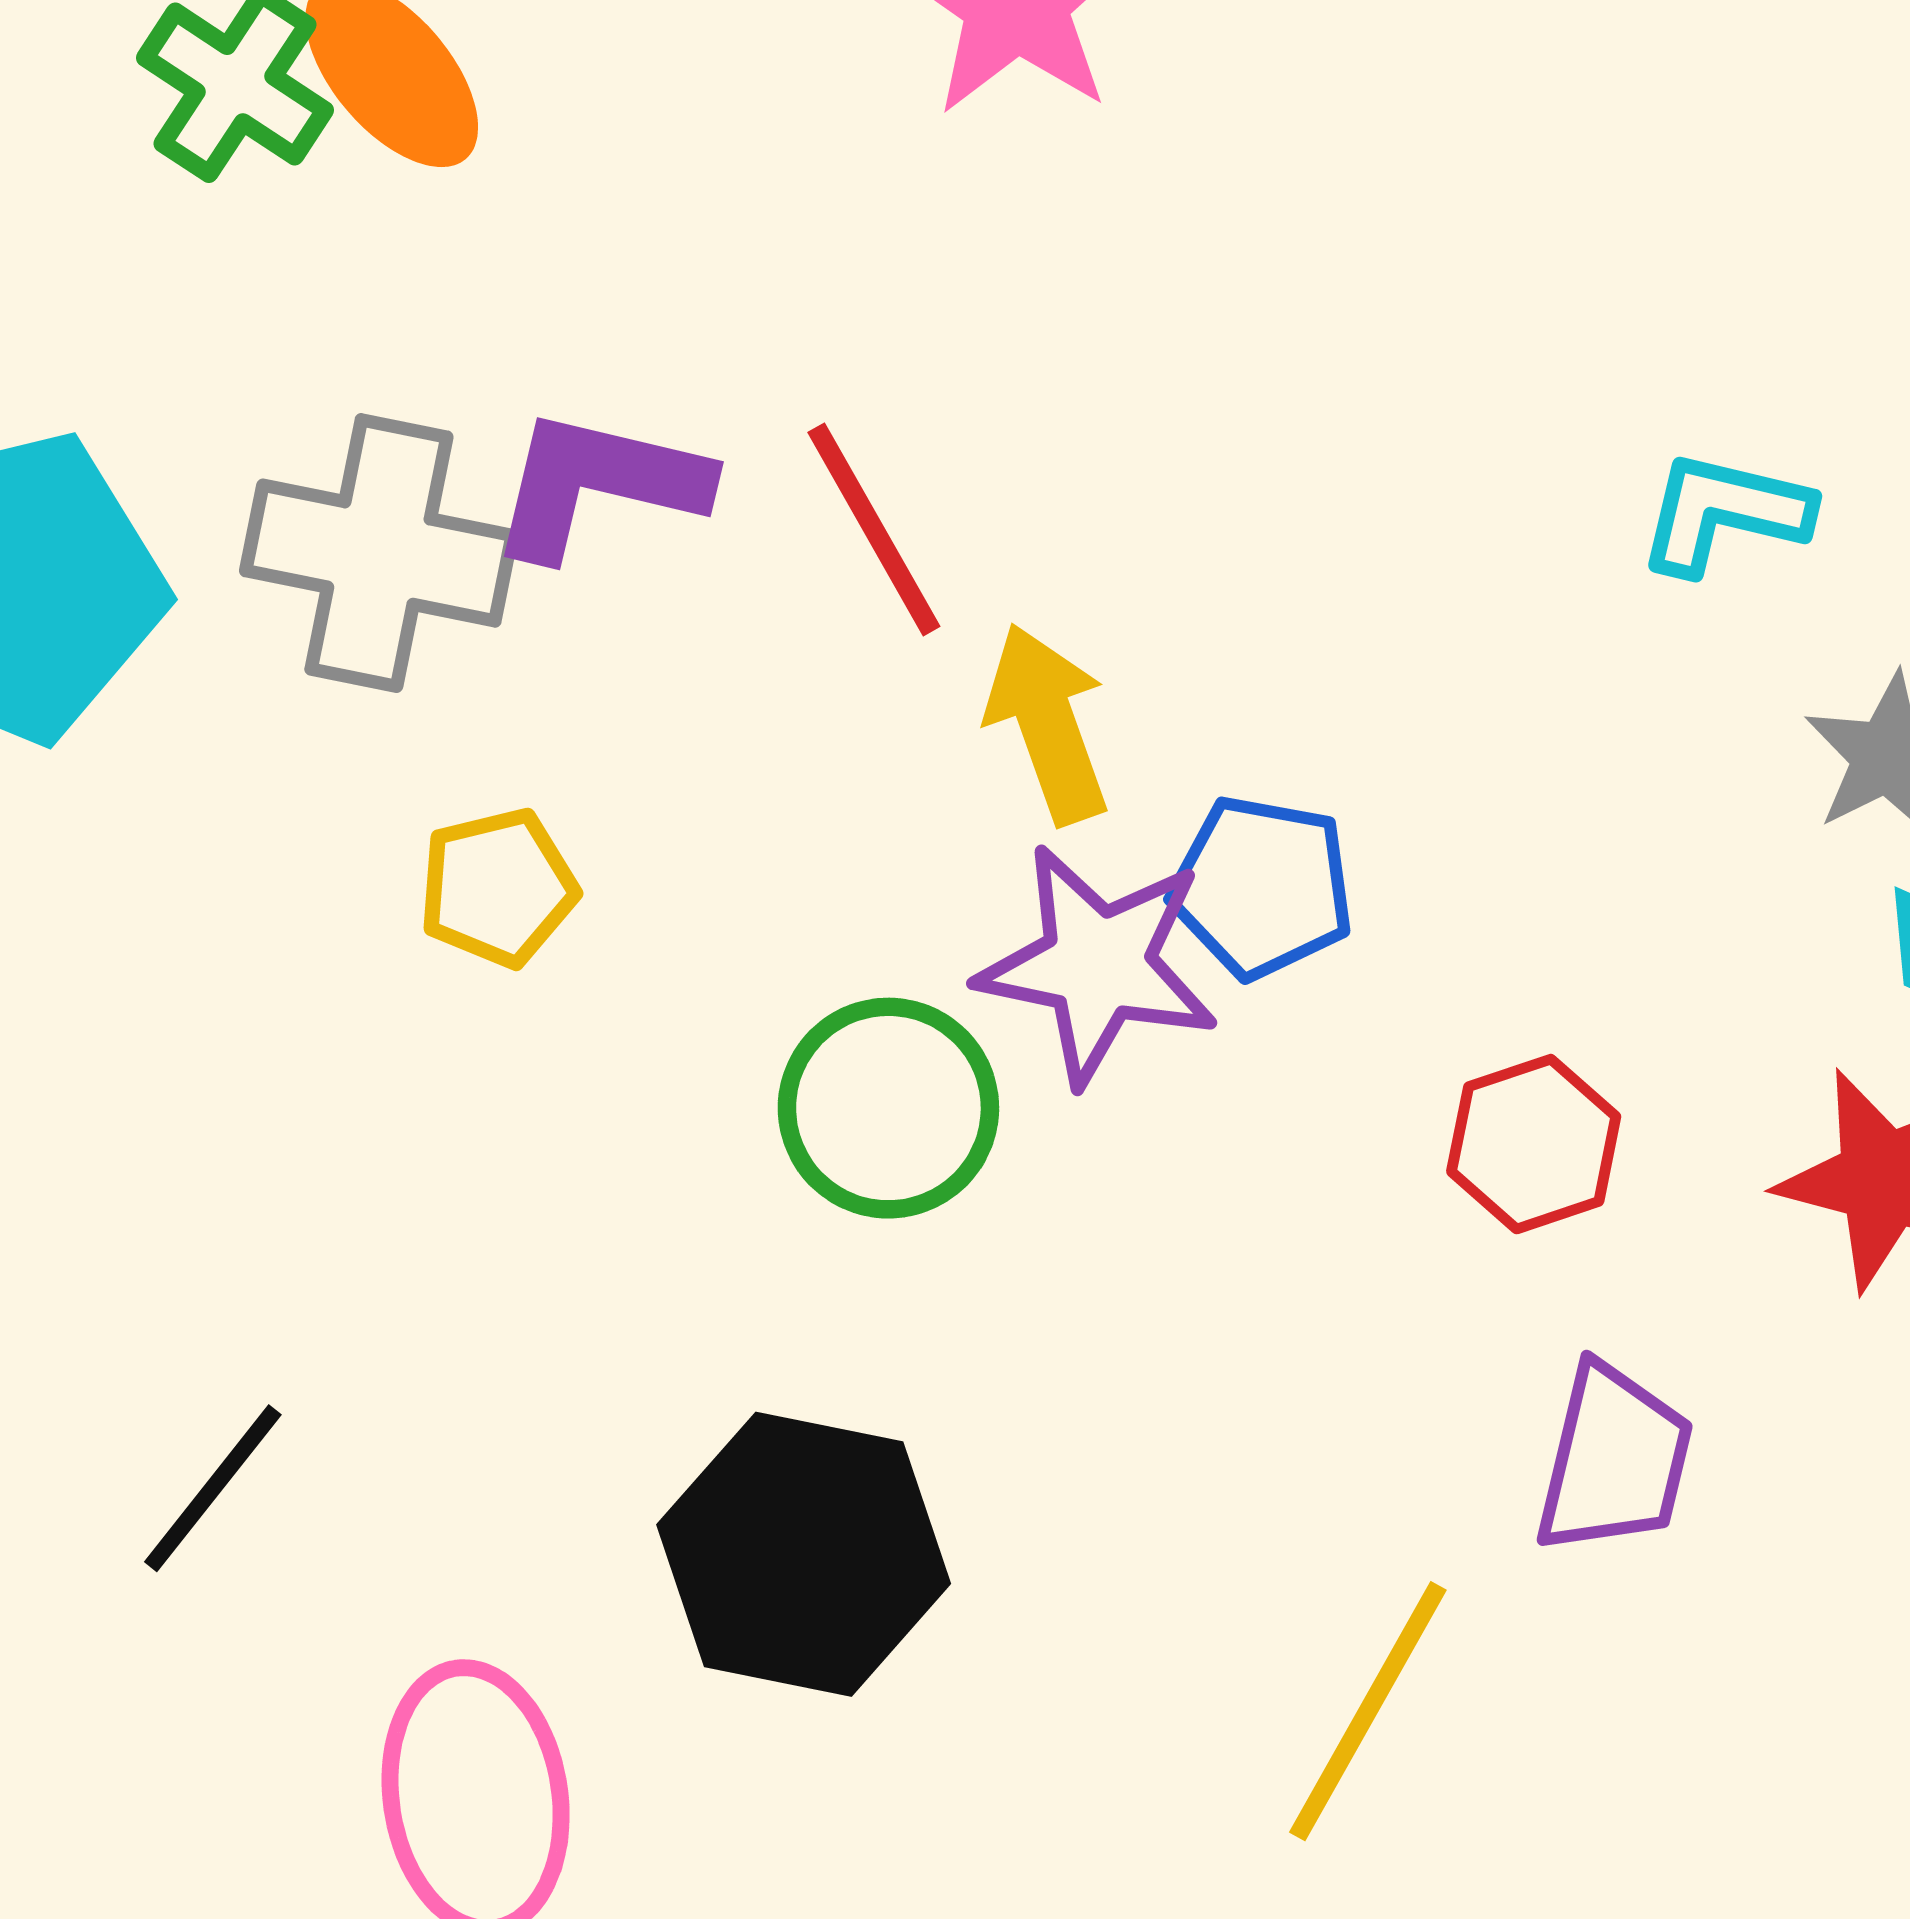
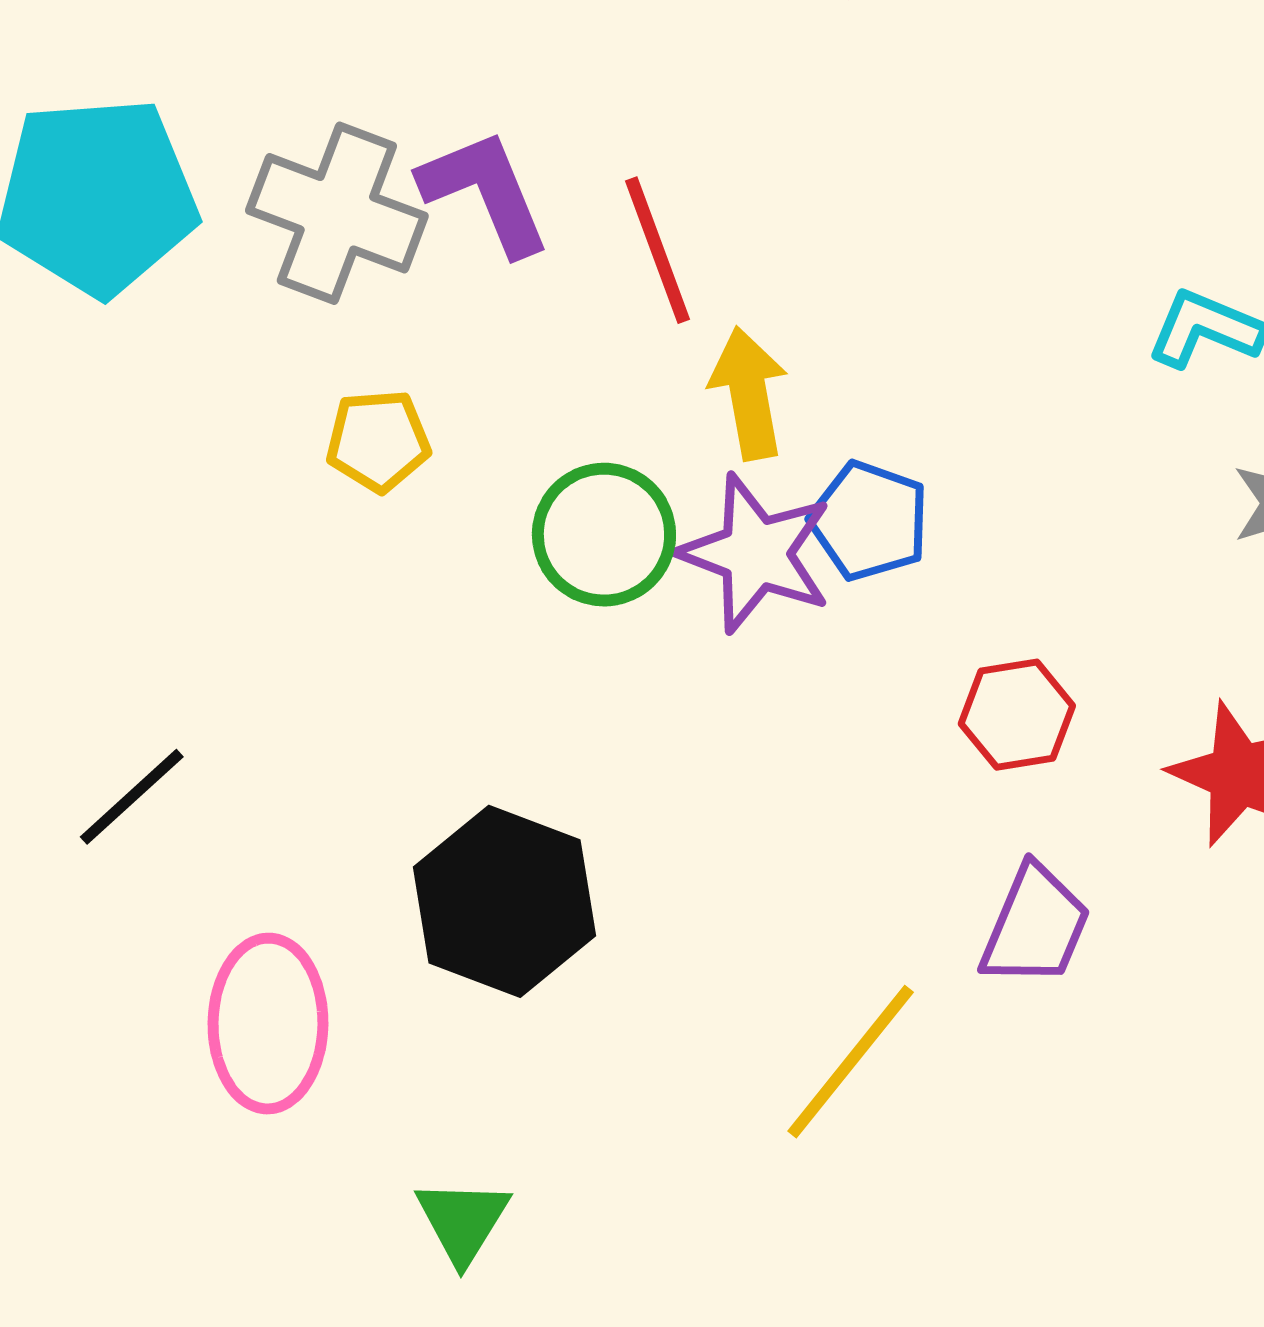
purple L-shape: (598, 484) -> (485, 192), turned 45
green circle: (888, 1108) -> (604, 535), moved

